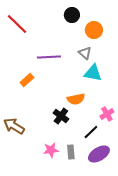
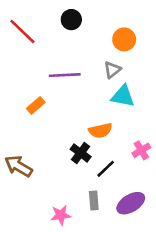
black circle: (72, 15) -> (71, 20), moved
gray triangle: (85, 53) -> (112, 70), turned 40
black line: (91, 132) -> (106, 169), moved
pink star: (51, 150) -> (61, 215), moved

